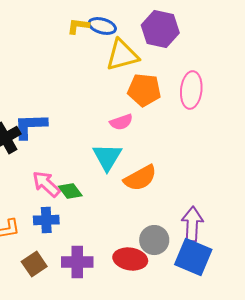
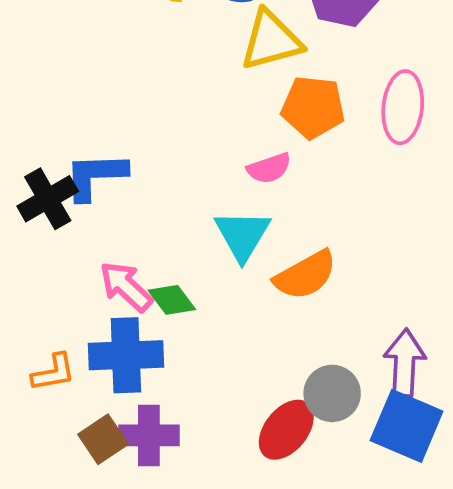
blue cross: (46, 220) -> (126, 355), size x1.5
red ellipse: (130, 259) -> (286, 430), turned -60
purple cross: (77, 262) -> (149, 435), moved

